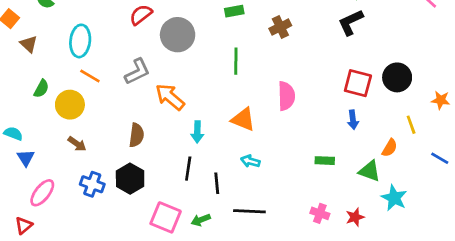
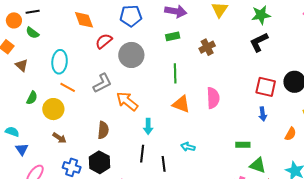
orange triangle: (243, 119) -> (181, 104), moved
green triangle: (370, 171) -> (258, 165), moved

